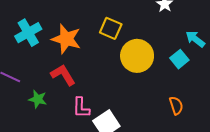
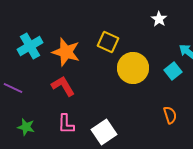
green star: (38, 99) -> (26, 127), moved
pink L-shape: (81, 108) -> (66, 124), moved

